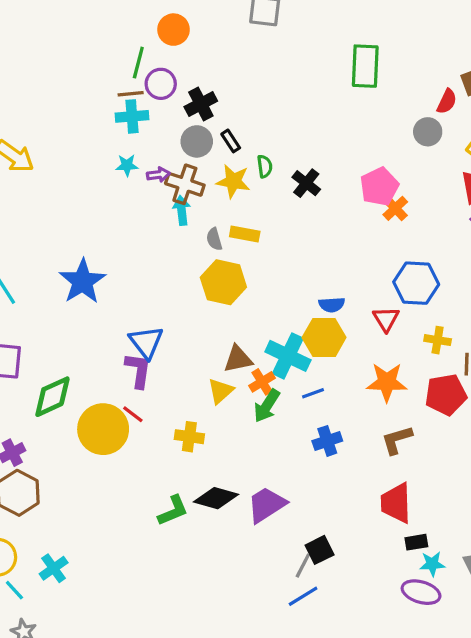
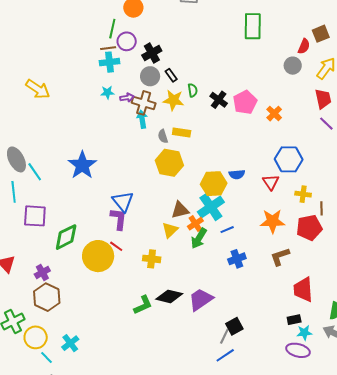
pink pentagon: (379, 187) -> (245, 102), moved
yellow hexagon: (324, 337) -> (214, 184), moved
cyan cross: (288, 356) -> (211, 207), turned 32
red trapezoid: (396, 503) -> (303, 290), moved

